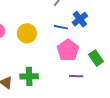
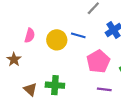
blue line: (61, 27) -> (78, 35), moved

